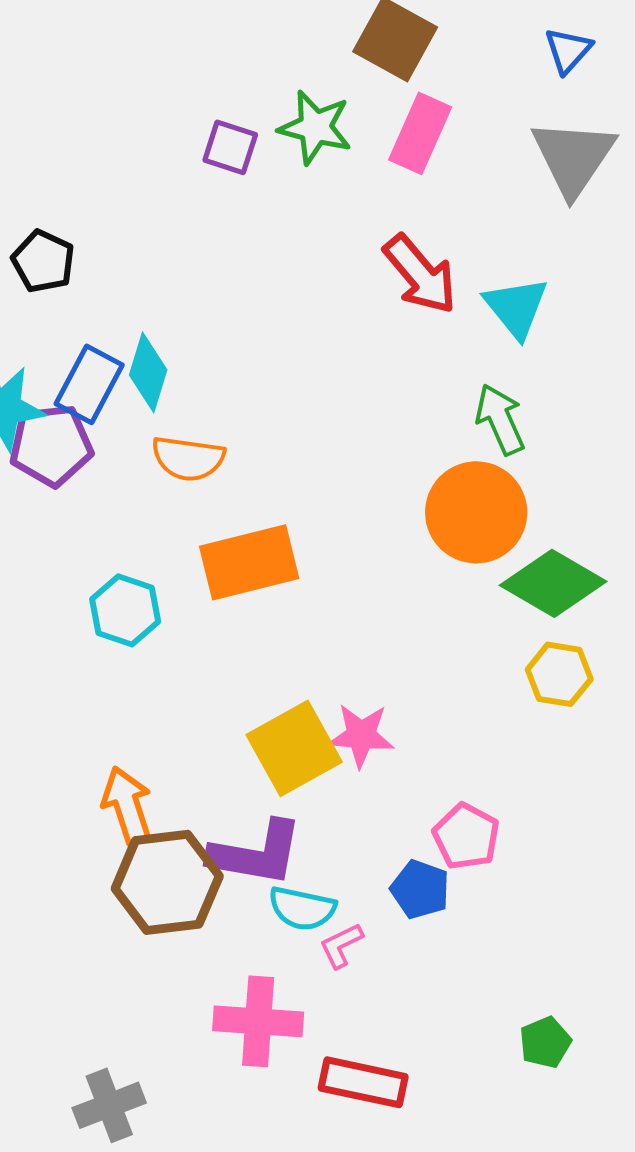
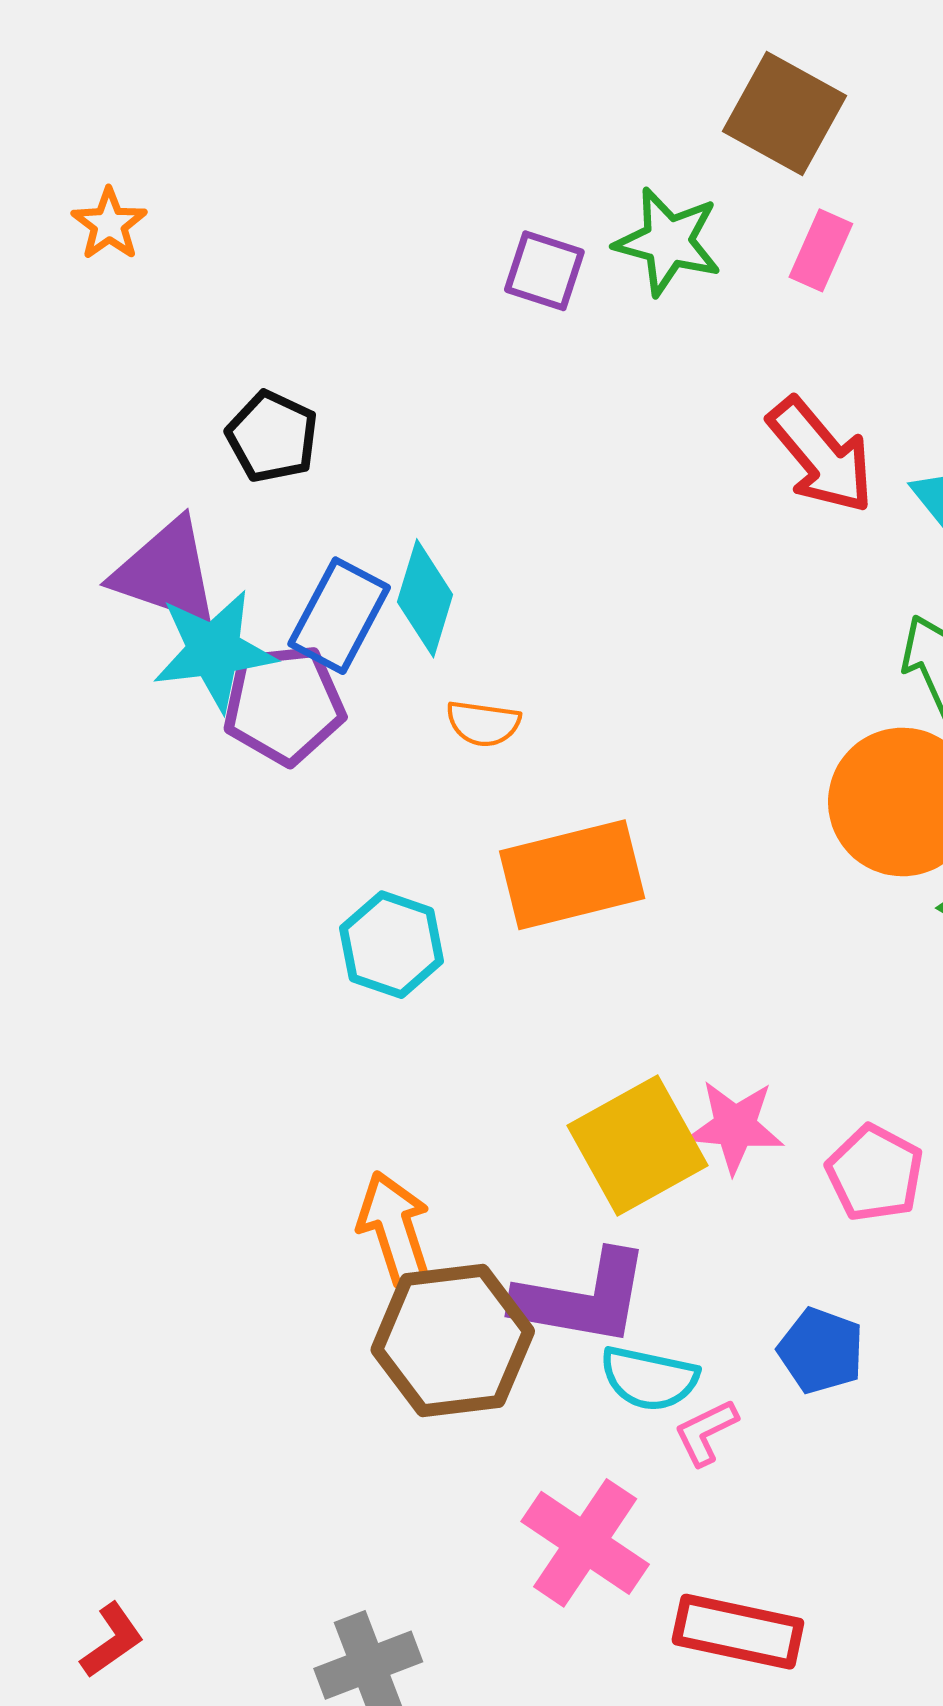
pink rectangle: (420, 133) -> (821, 250), size x0.7
orange semicircle: (188, 458) -> (483, 723), size x0.7
pink pentagon: (466, 836) -> (875, 1173), moved
pink cross: (258, 1021) -> (585, 1543), turned 30

